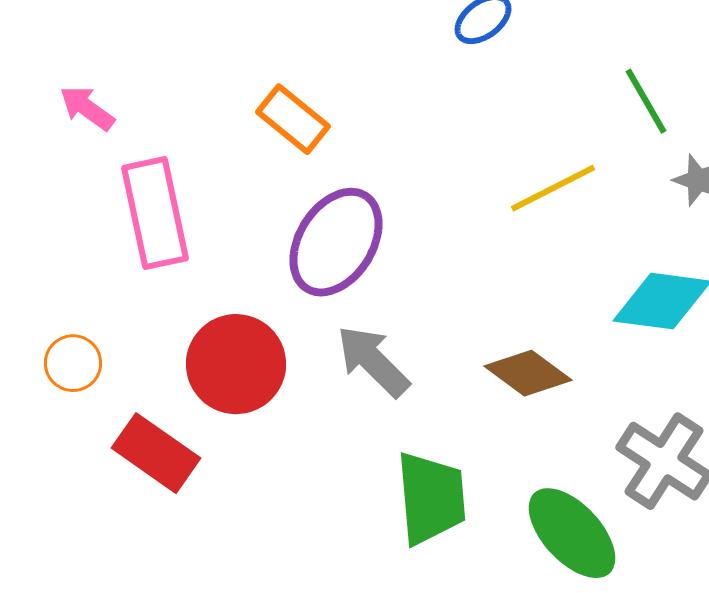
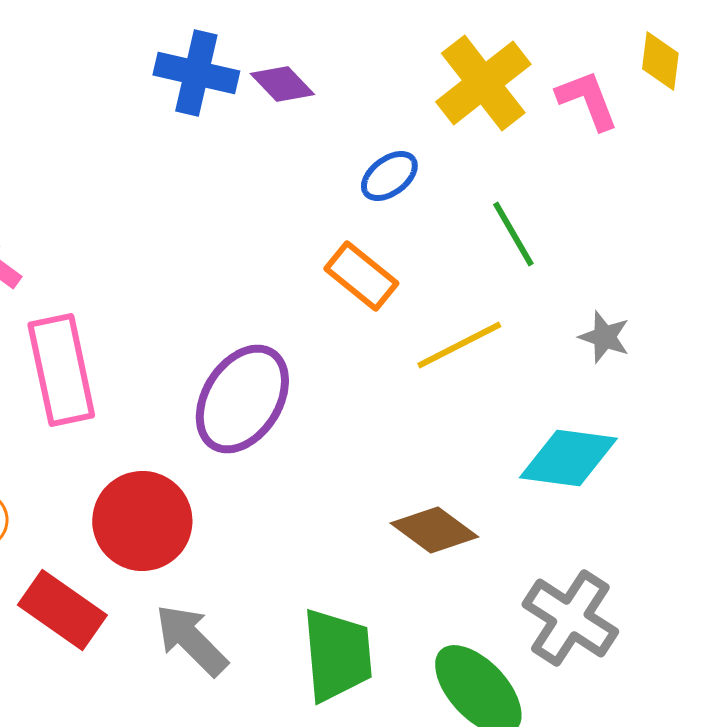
green line: (646, 101) -> (513, 234), moved
orange rectangle: (293, 119) -> (361, 276), moved
gray arrow: (373, 361) -> (191, 640), moved

